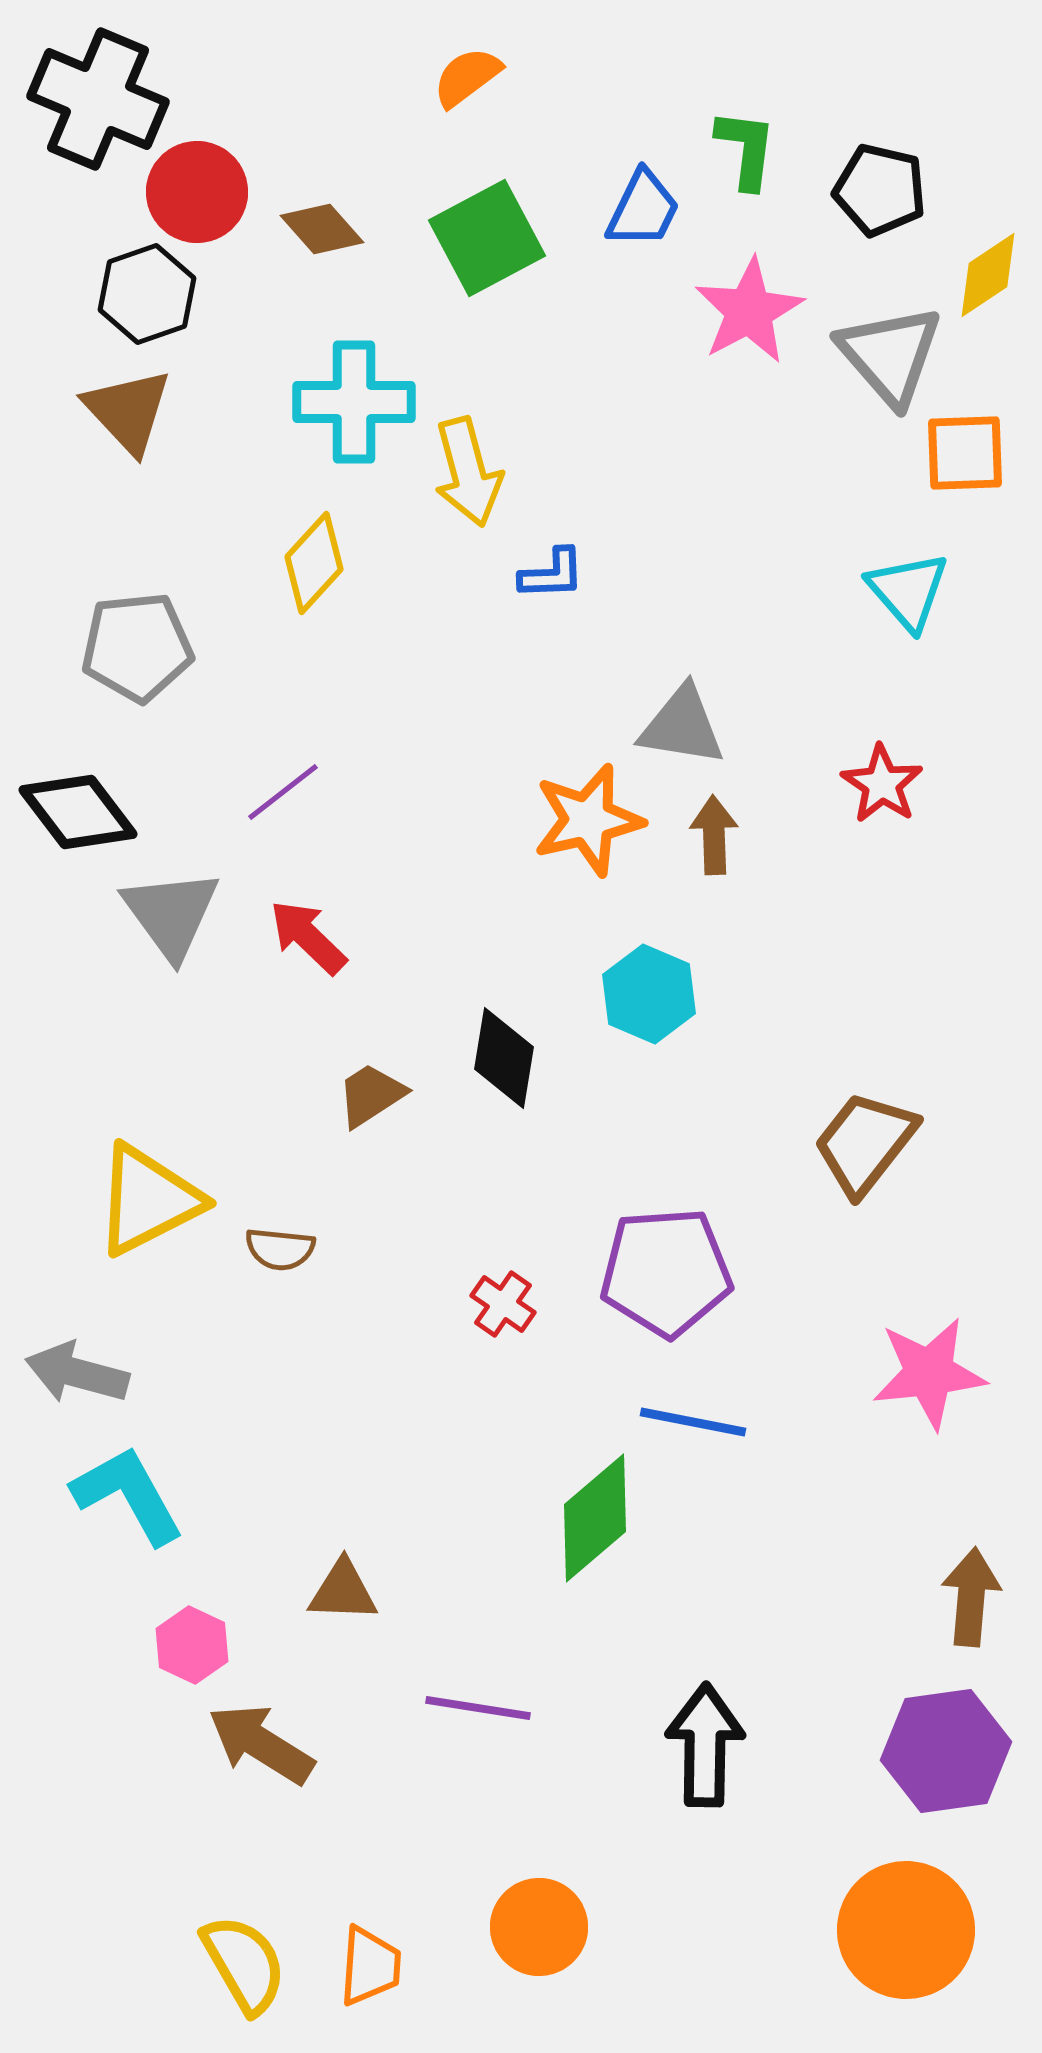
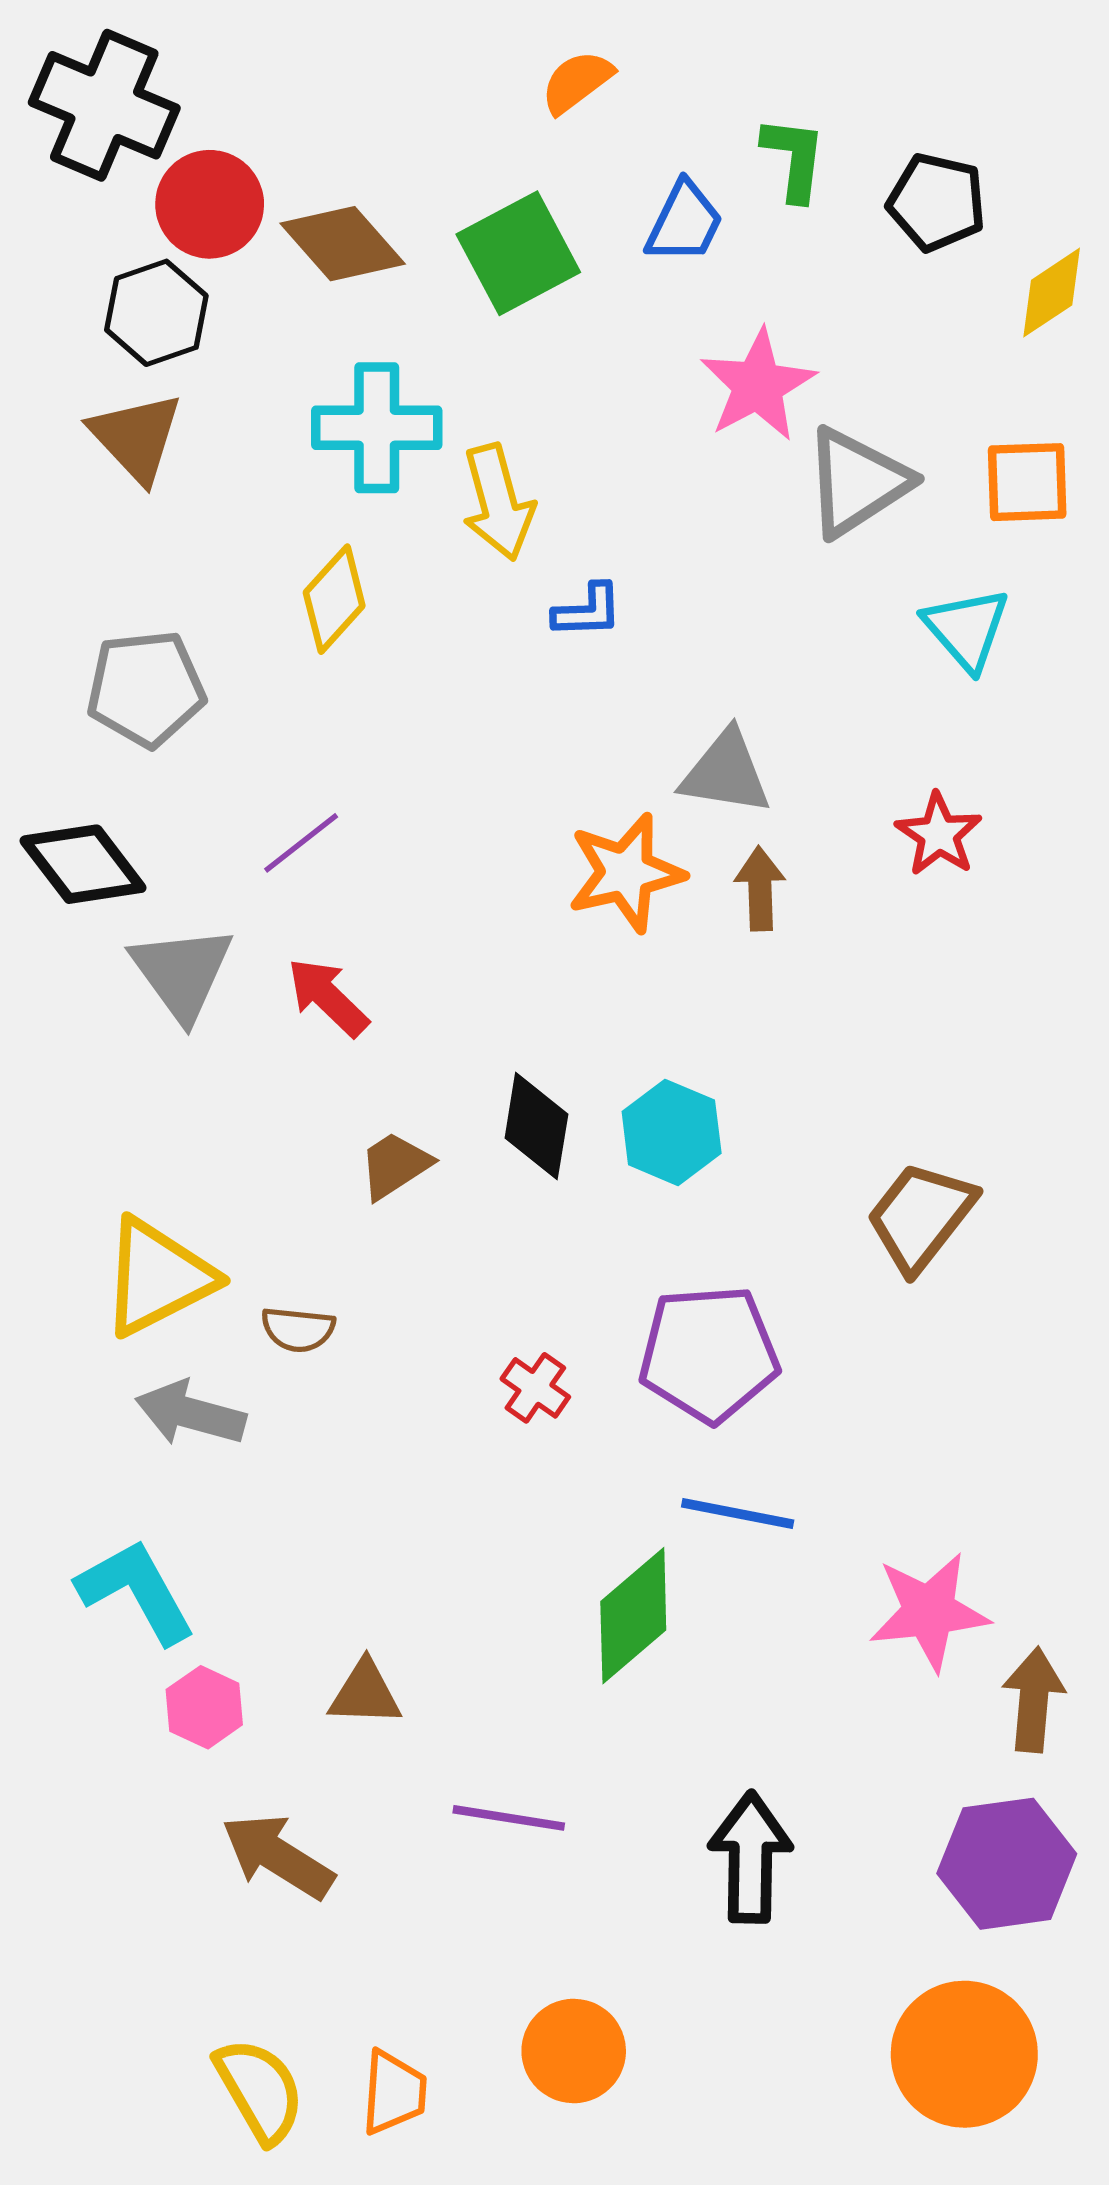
orange semicircle: (467, 77) -> (577, 82), moved
brown diamond: (322, 229) -> (343, 244), size x1.4
pink star: (749, 311) -> (758, 385), moved
gray triangle: (890, 355) -> (857, 482), moved, turned 38
cyan hexagon: (649, 994) -> (672, 1132), moved
gray arrow: (77, 1373) -> (190, 1413), moved
pink star: (929, 1373) -> (929, 1611), moved
pink hexagon: (192, 1645) -> (204, 1707), moved

